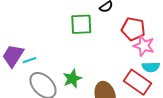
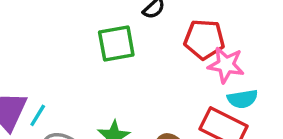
cyan line: (30, 60) -> (38, 115), turned -32

